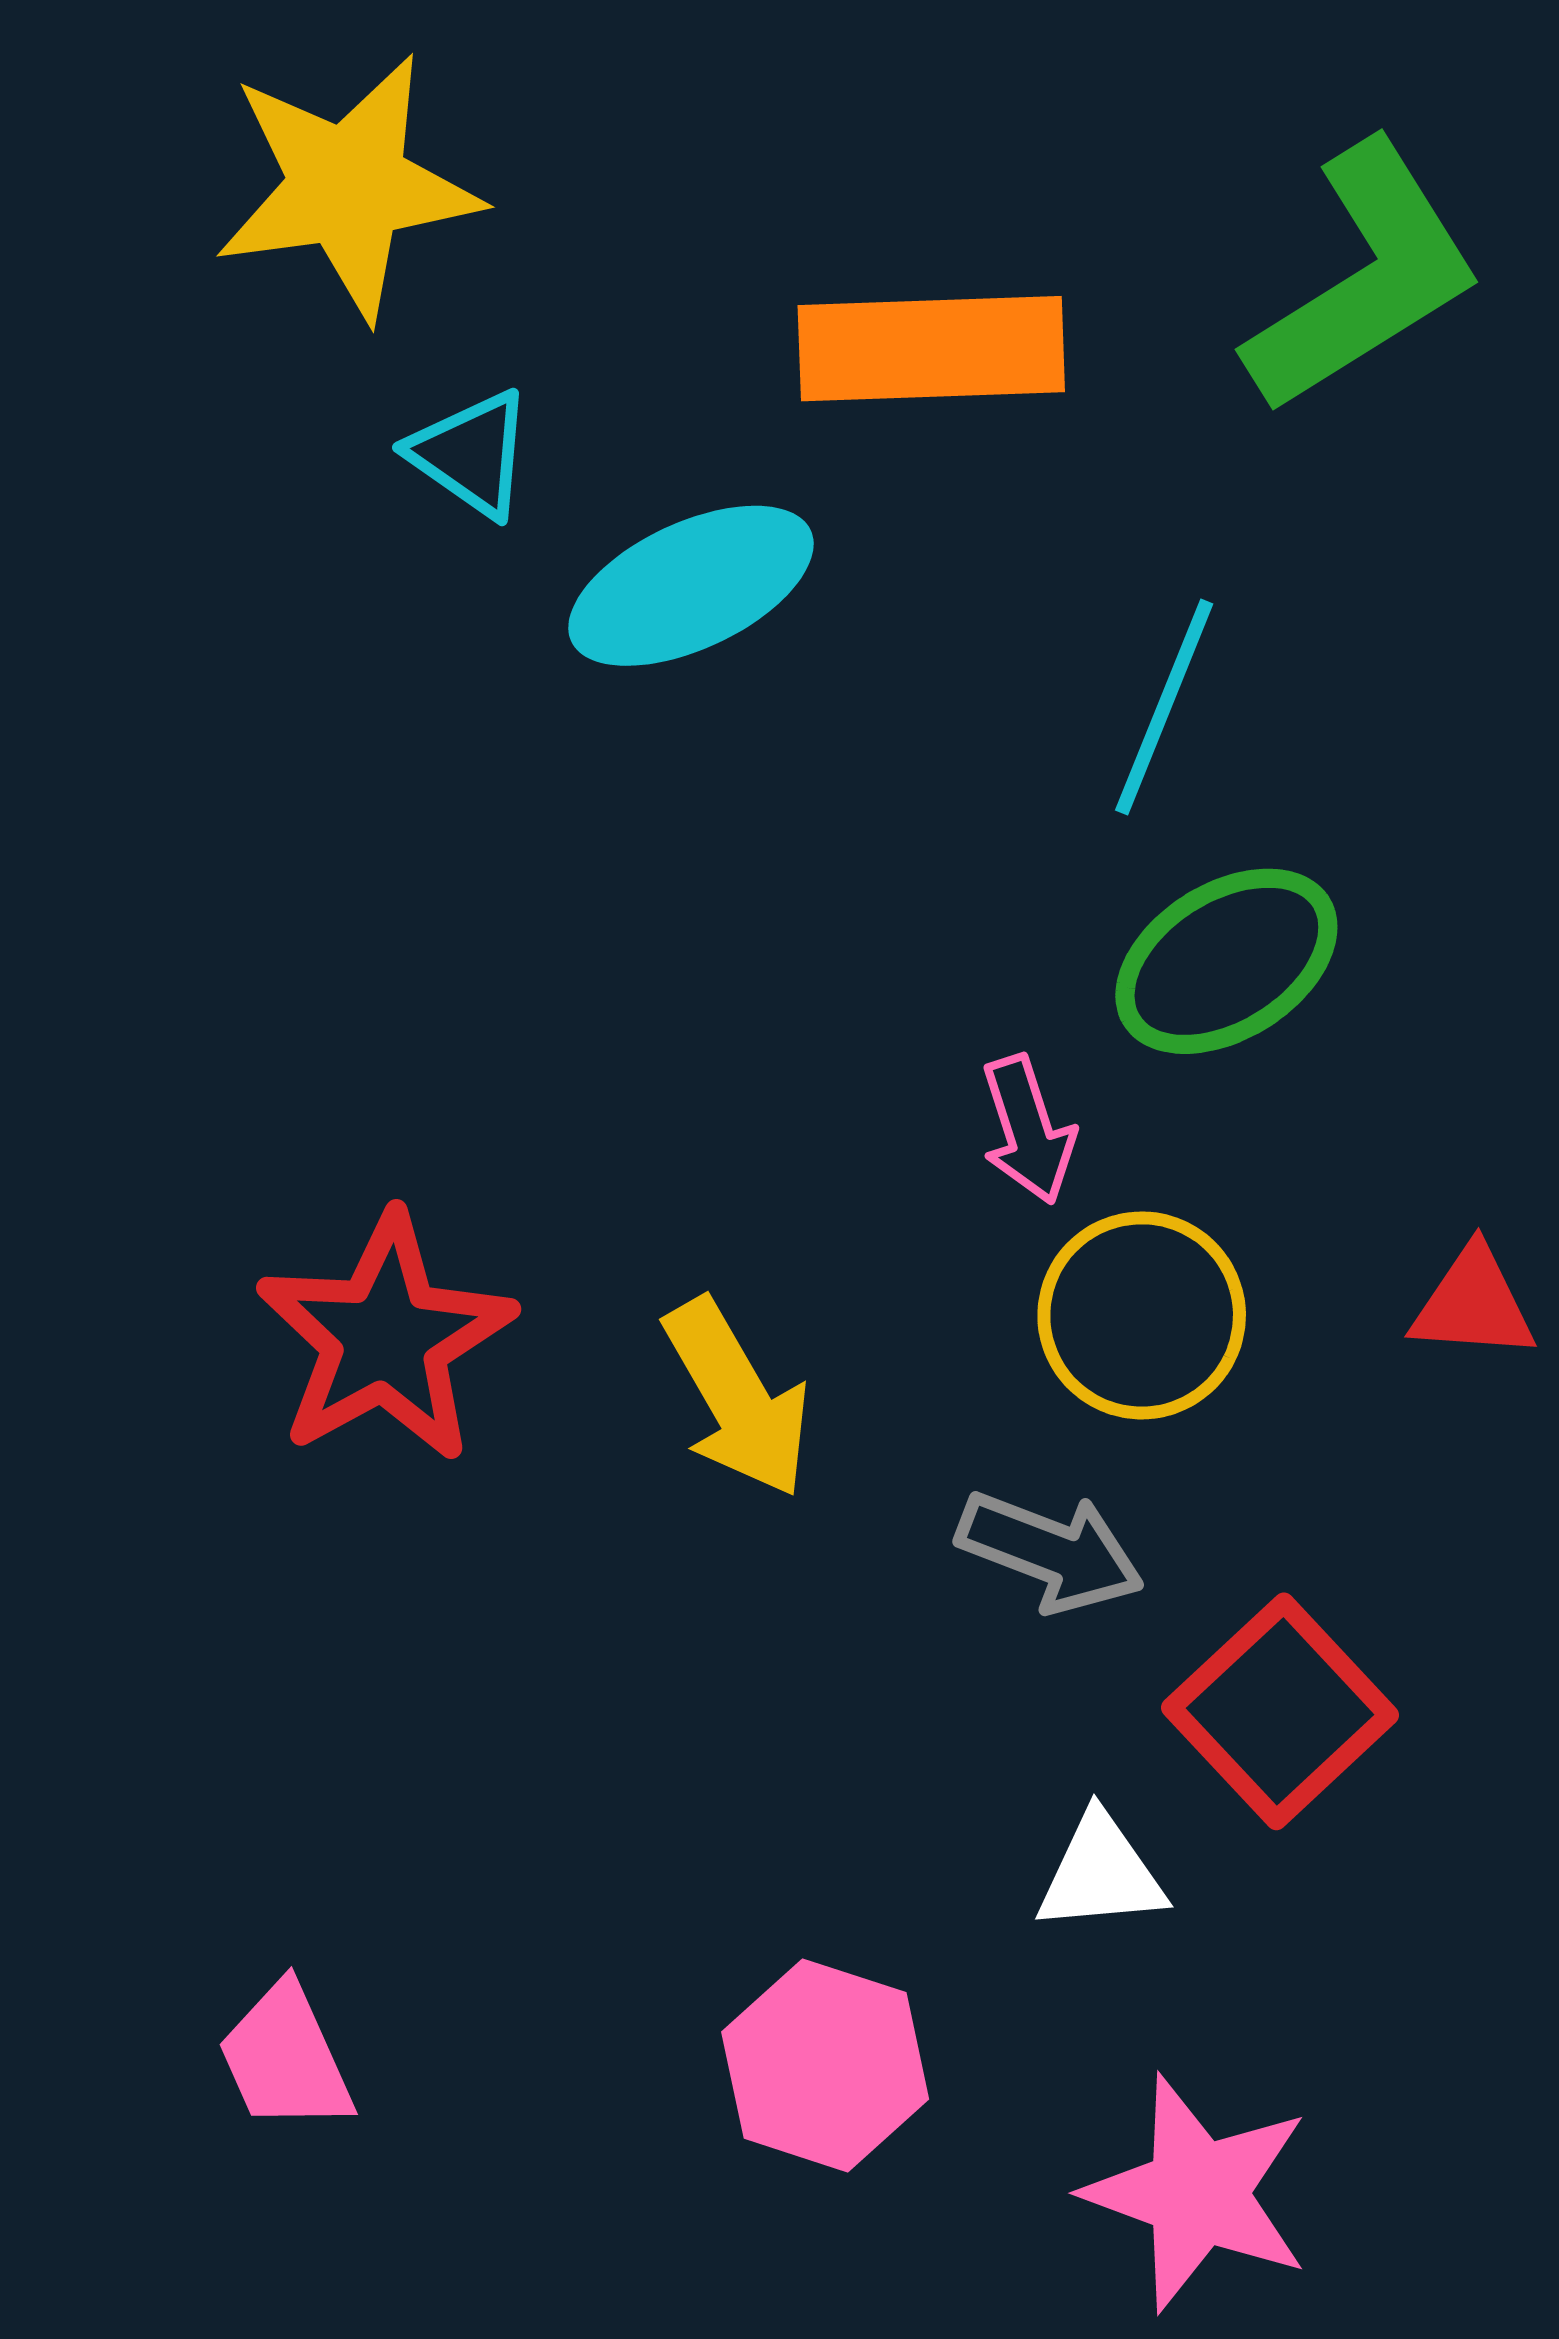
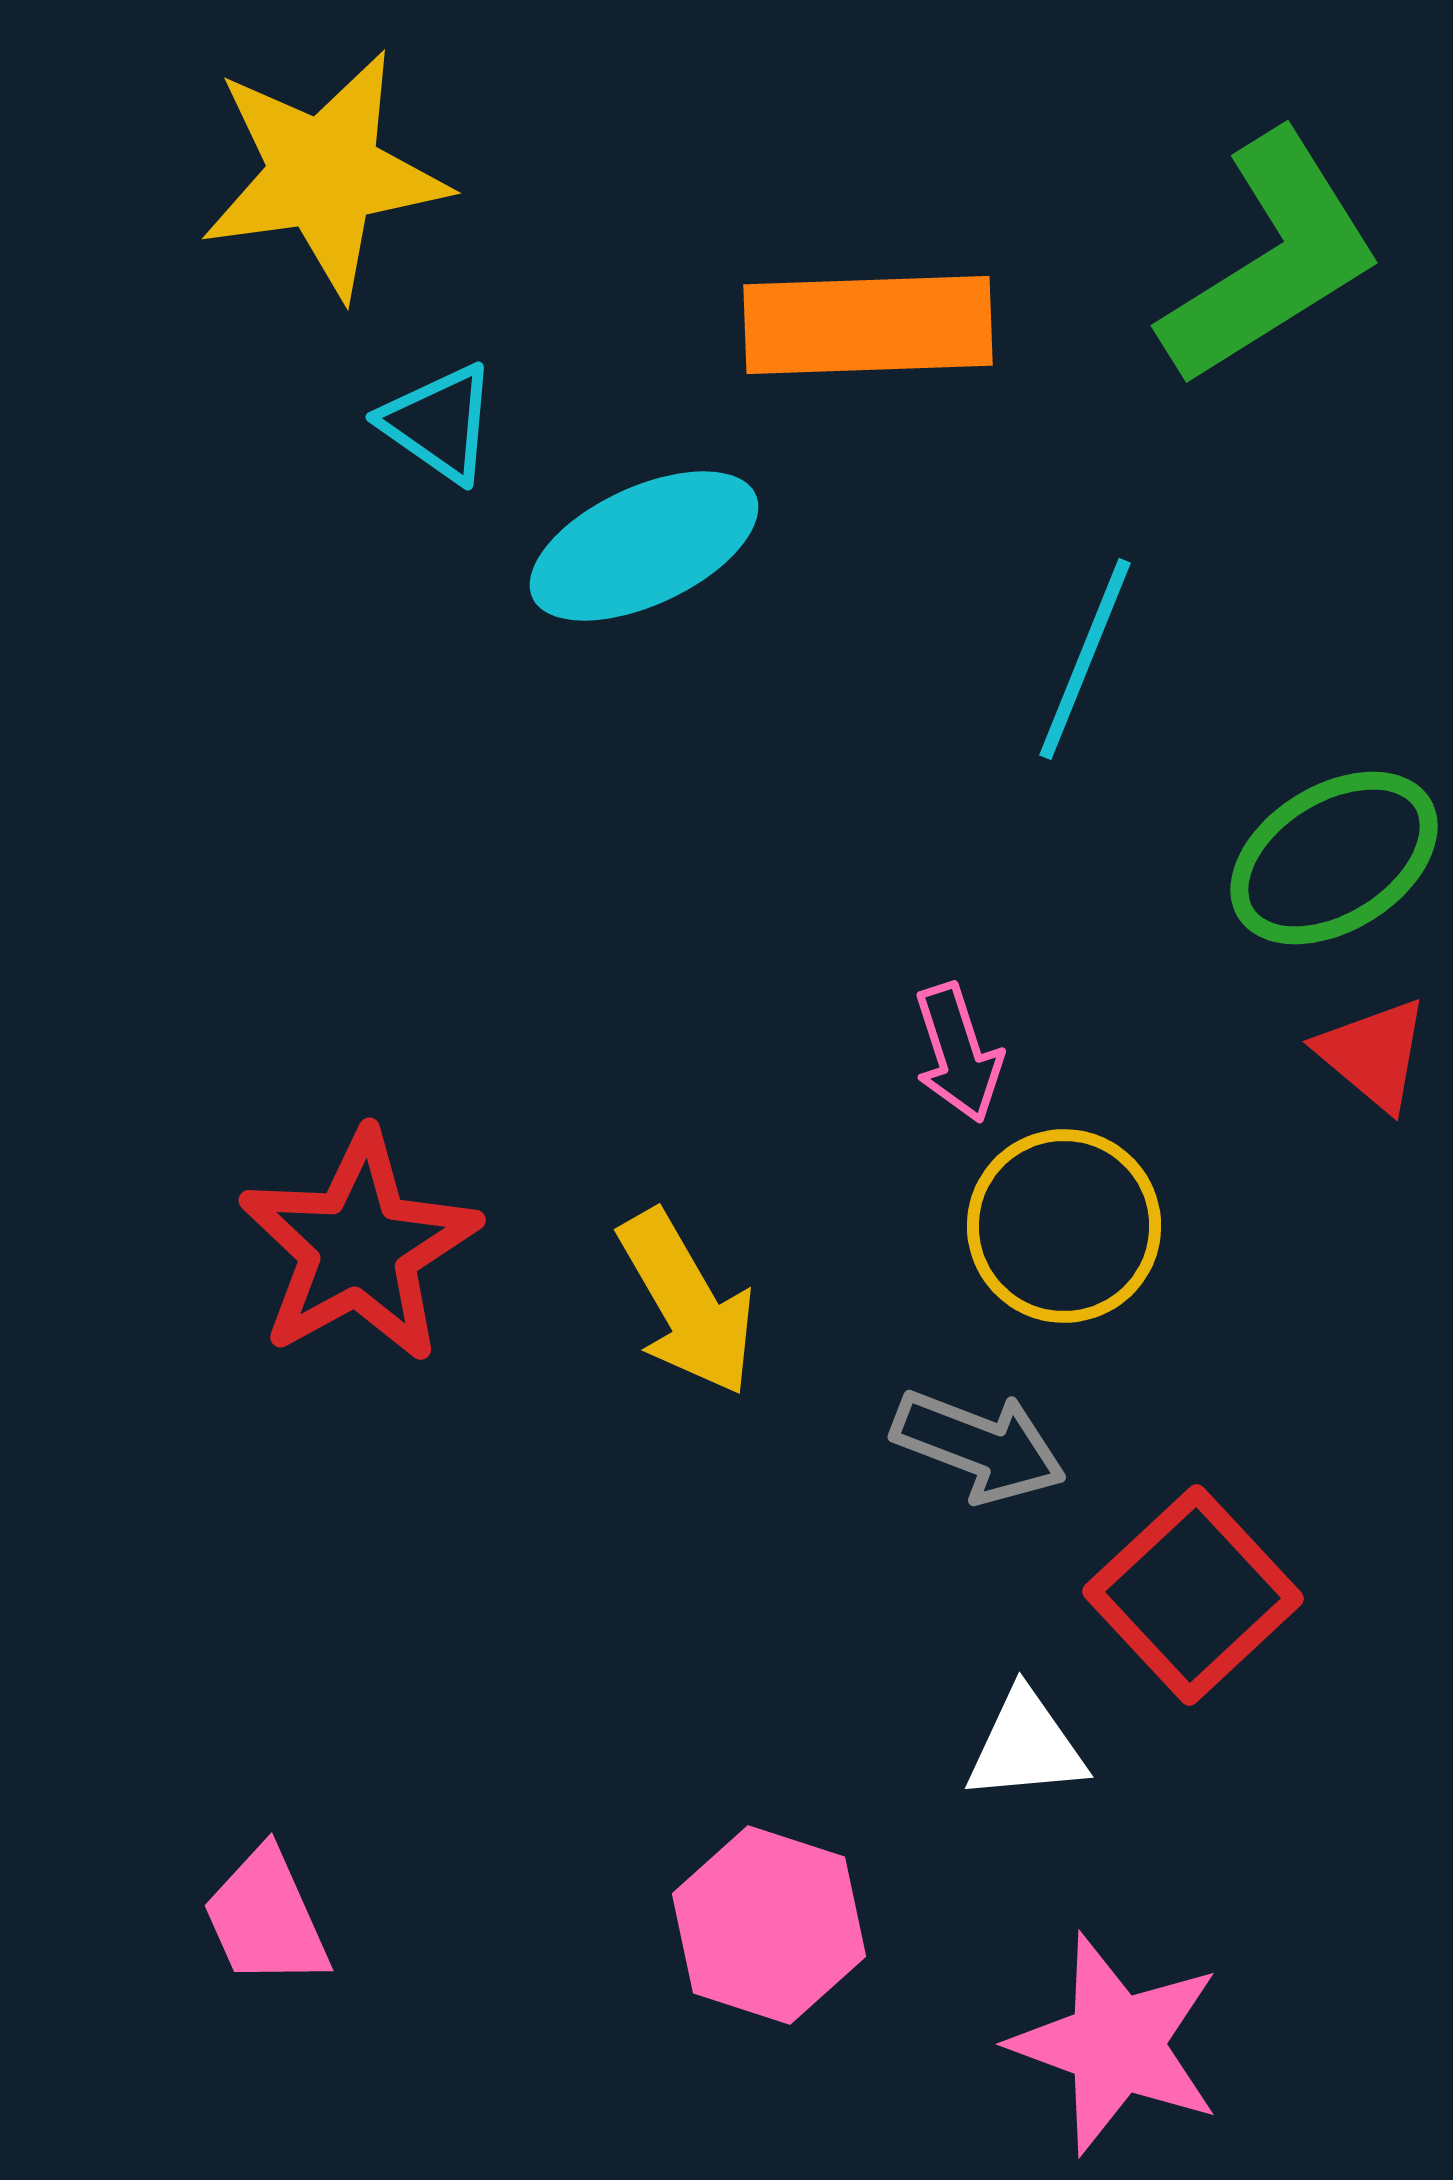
green ellipse: (1226, 961) -> (1334, 858), moved
red triangle: (1473, 1304) -> (1373, 1054), moved, turned 36

